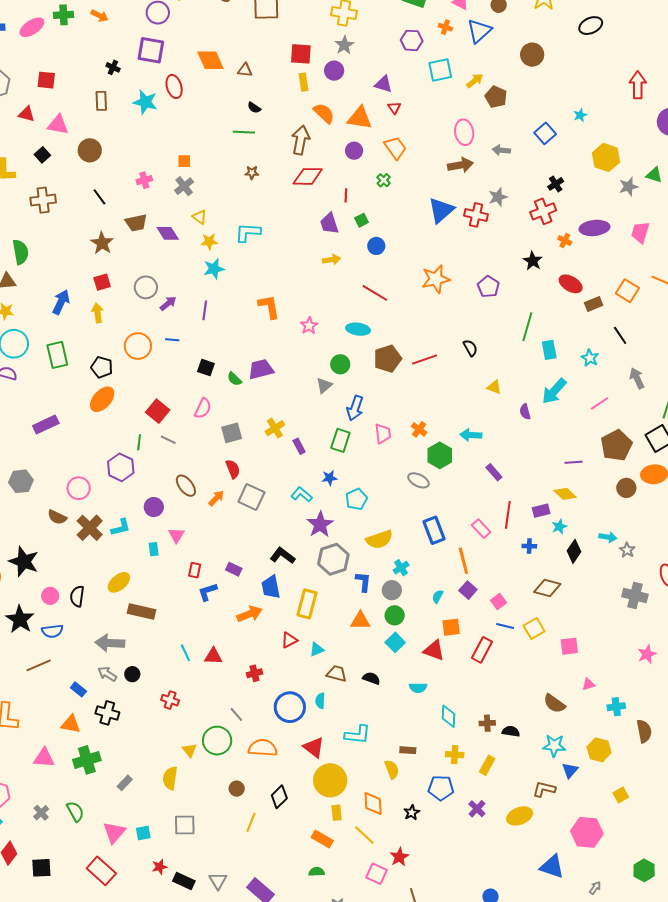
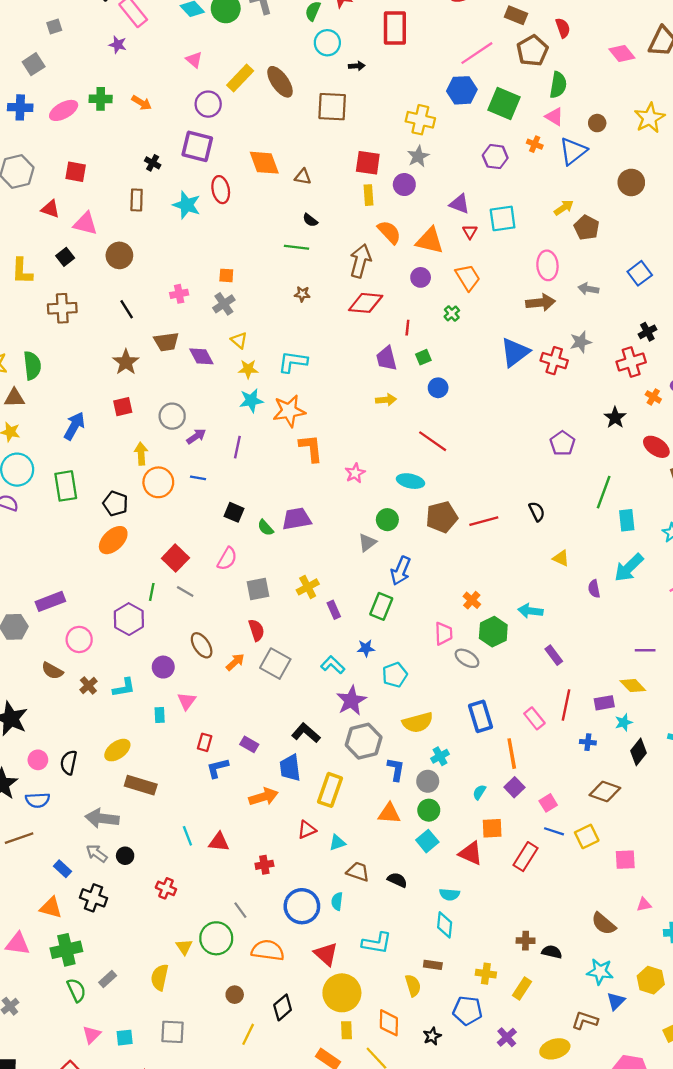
cyan square: (440, 70) -> (503, 218), moved
orange star: (436, 279) -> (289, 411), moved
yellow arrow: (98, 313) -> (141, 454), moved
purple rectangle: (46, 424) -> (50, 601), moved
pink trapezoid: (383, 434) -> (444, 634), moved
brown cross: (90, 528) -> (88, 686), size x0.6
cyan diamond: (449, 716) -> (445, 925), moved
green semicircle: (75, 811) -> (76, 990), moved
pink triangle: (114, 832) -> (92, 1035), size x0.7

